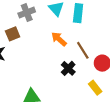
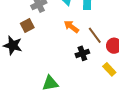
black cross: (68, 68) -> (82, 53), turned 32

